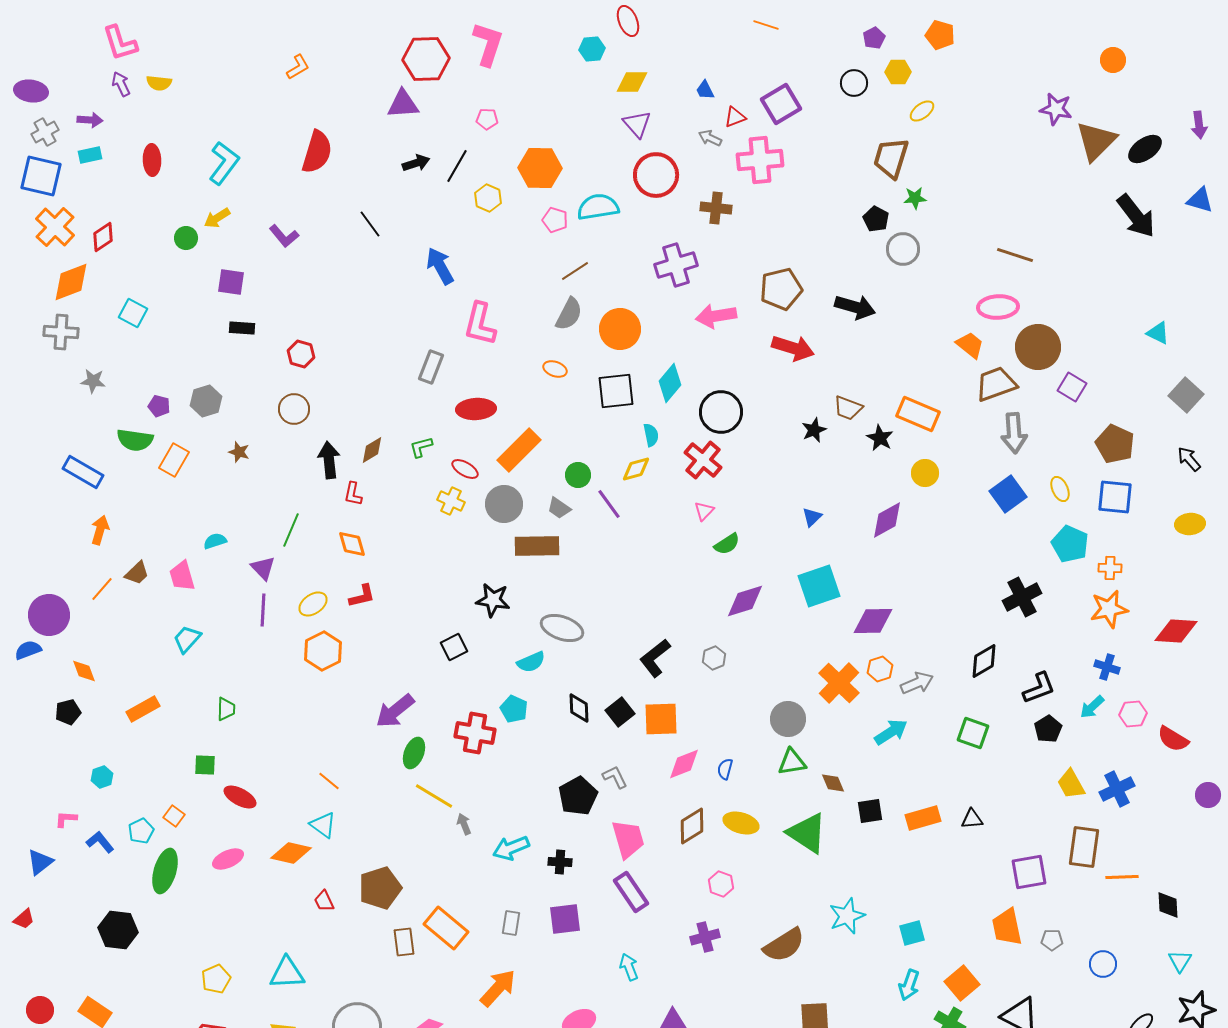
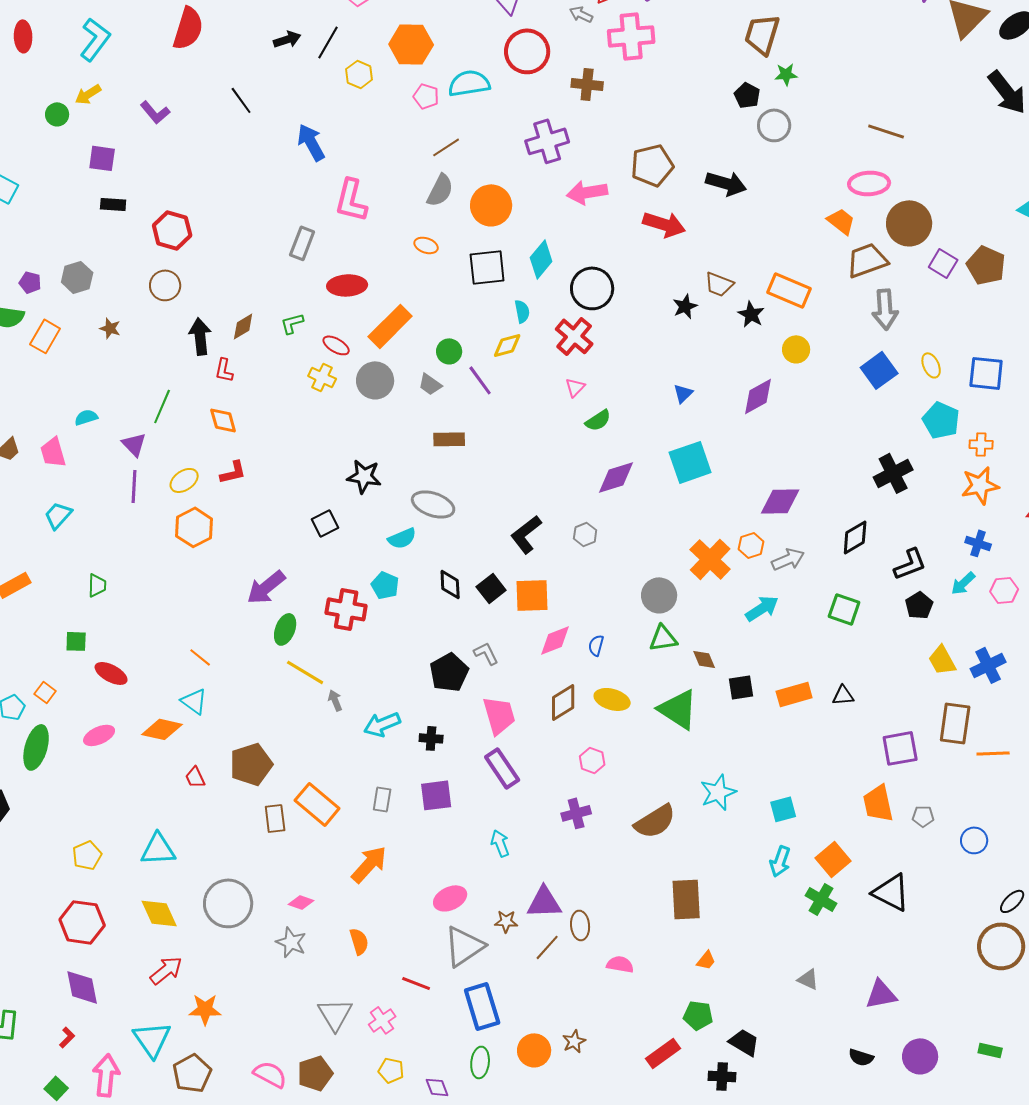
red hexagon: (301, 354) -> (172, 230), size x1.4
brown pentagon: (1115, 444) -> (986, 265), moved
brown rectangle: (537, 546) -> (449, 439), moved, size x0.7
purple diamond: (873, 621) -> (780, 501), moved

